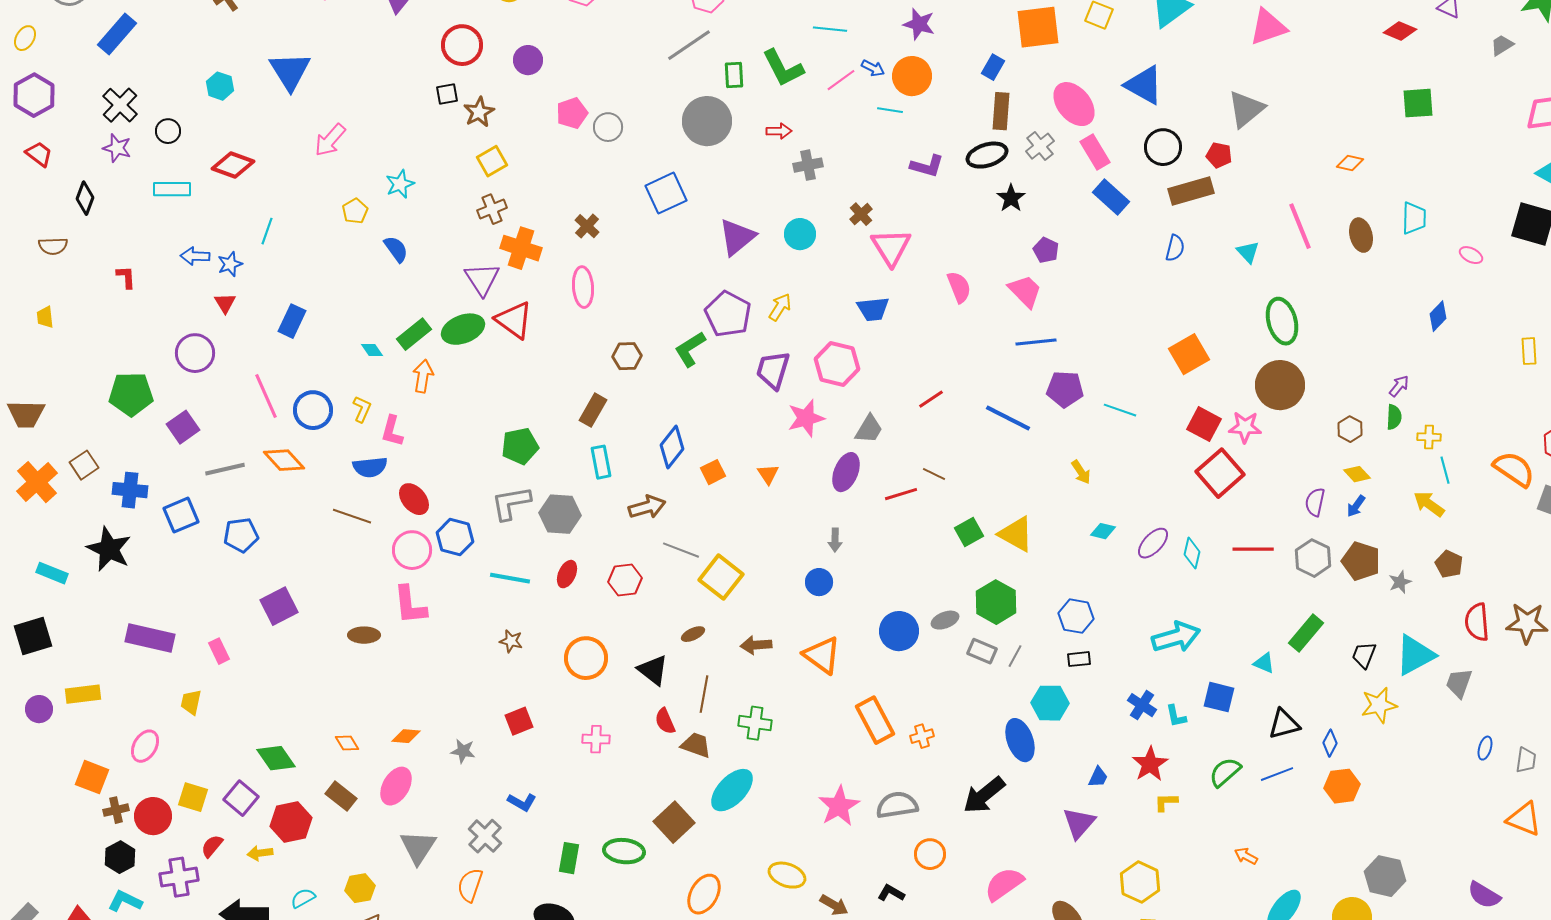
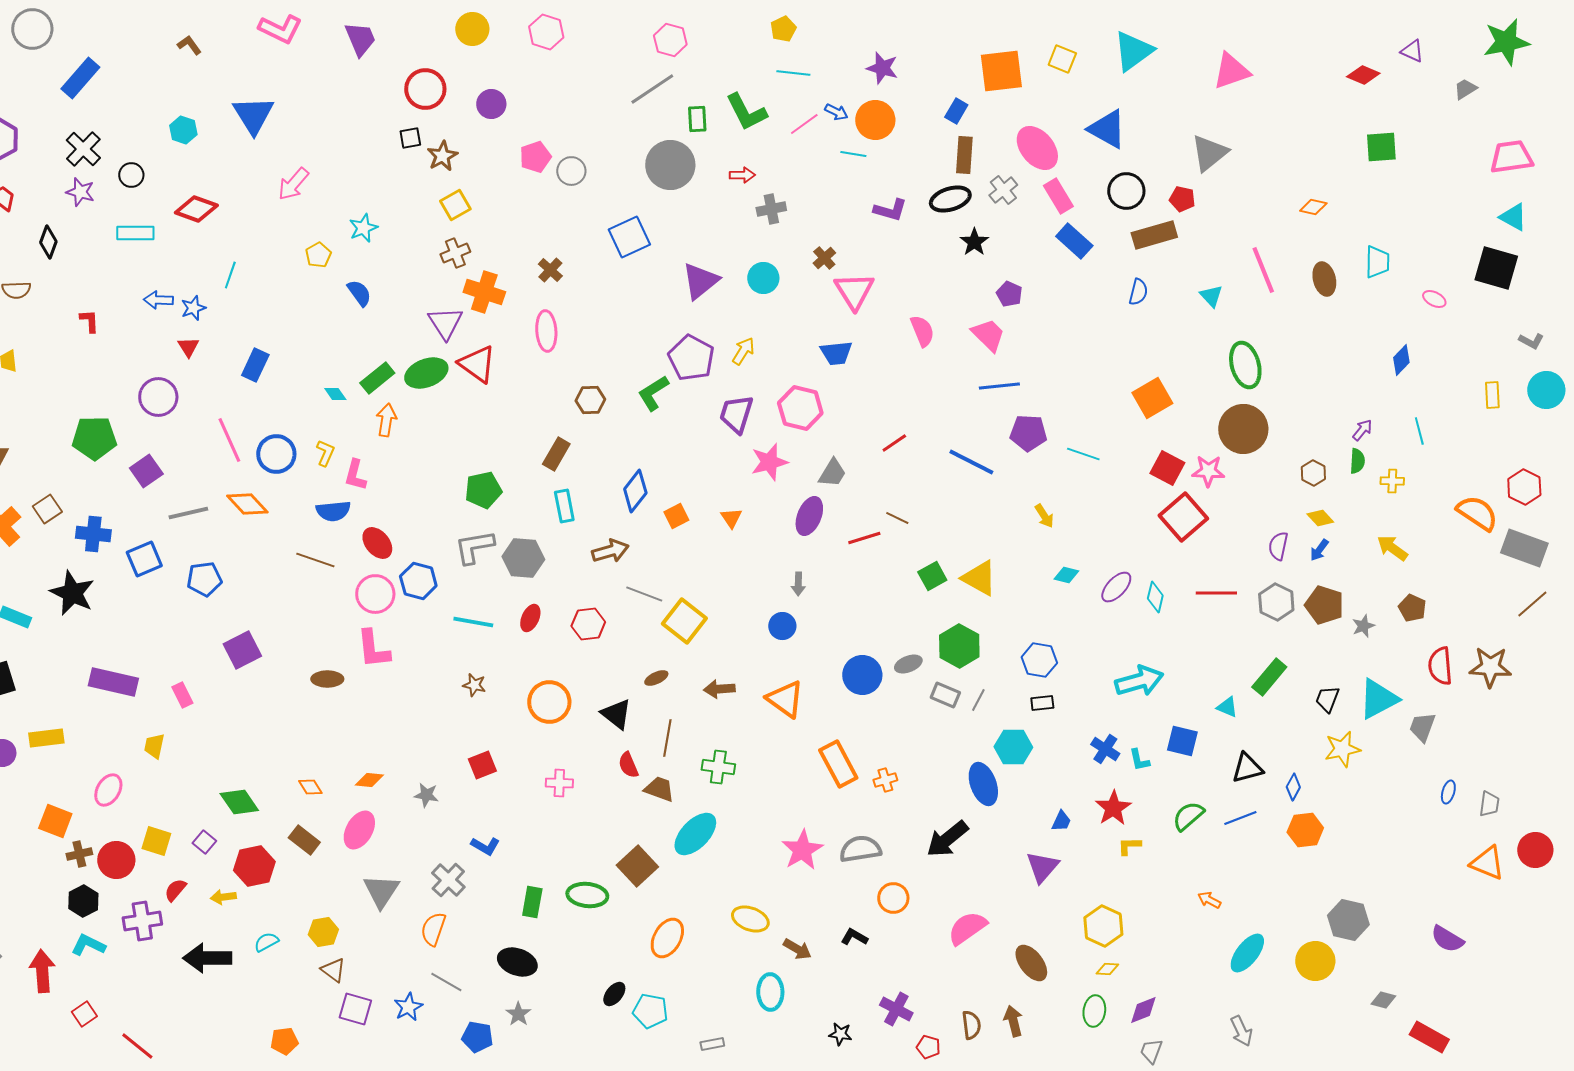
cyan line: (1445, 470) -> (1419, 431), moved
purple square: (241, 798) -> (204, 842), size x0.7

